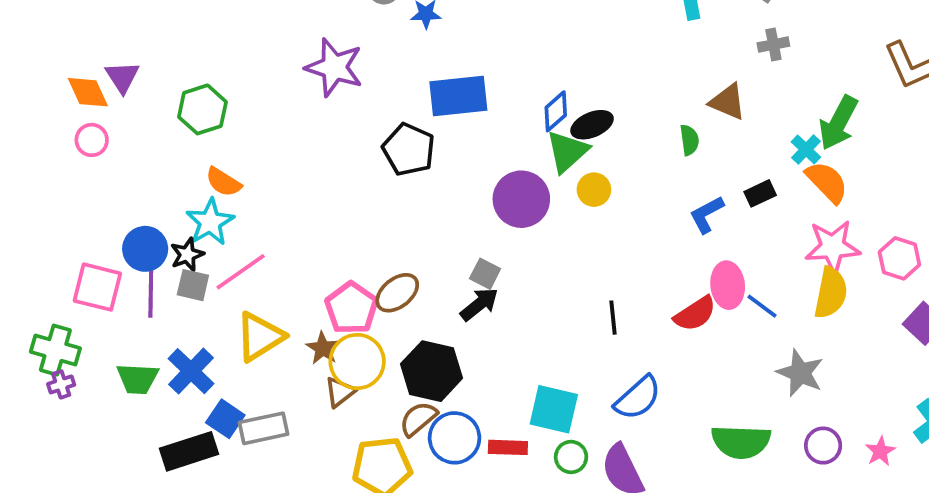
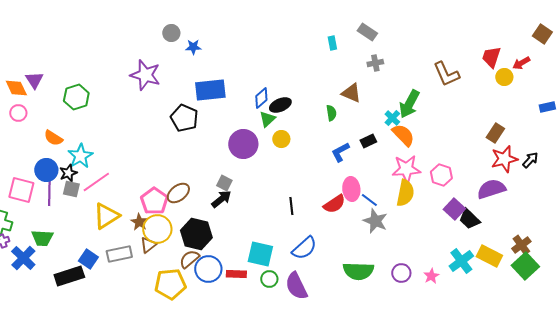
green triangle: (567, 151) -> (267, 119), size x0.7
orange semicircle: (223, 182) -> (53, 138), moved
blue cross: (191, 371) -> (23, 258), moved
gray star: (800, 373) -> (375, 221), moved
gray rectangle: (264, 428) -> (119, 254), moved

